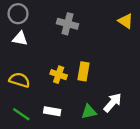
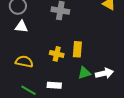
white arrow: (113, 103) -> (104, 73), turned 42
green triangle: (89, 112) -> (84, 73), moved

